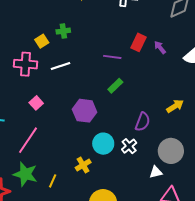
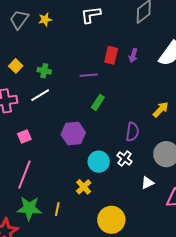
green cross: (63, 31) -> (44, 71), moved, turned 32
yellow square: (42, 41) -> (16, 66), moved
purple arrow: (160, 47) -> (133, 55), turned -112
pink square: (36, 103) -> (24, 136), turned 32
white triangle: (156, 172) -> (147, 183), moved

